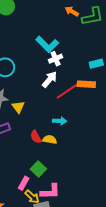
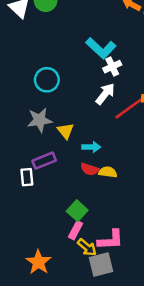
cyan arrow: (60, 121) -> (91, 147), moved
red semicircle: (36, 137) -> (90, 169), turned -40
green square: (38, 169) -> (77, 211), moved

